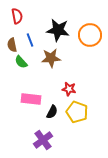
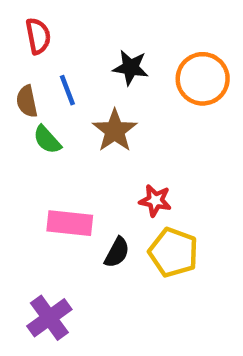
black star: (58, 30) -> (131, 68), size x0.7
brown star: (51, 58) -> (115, 131), turned -30
purple cross: (43, 140) -> (49, 318), moved

